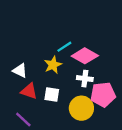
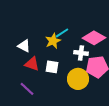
cyan line: (64, 47) -> (62, 33), moved
pink diamond: (85, 56) -> (94, 38), moved

